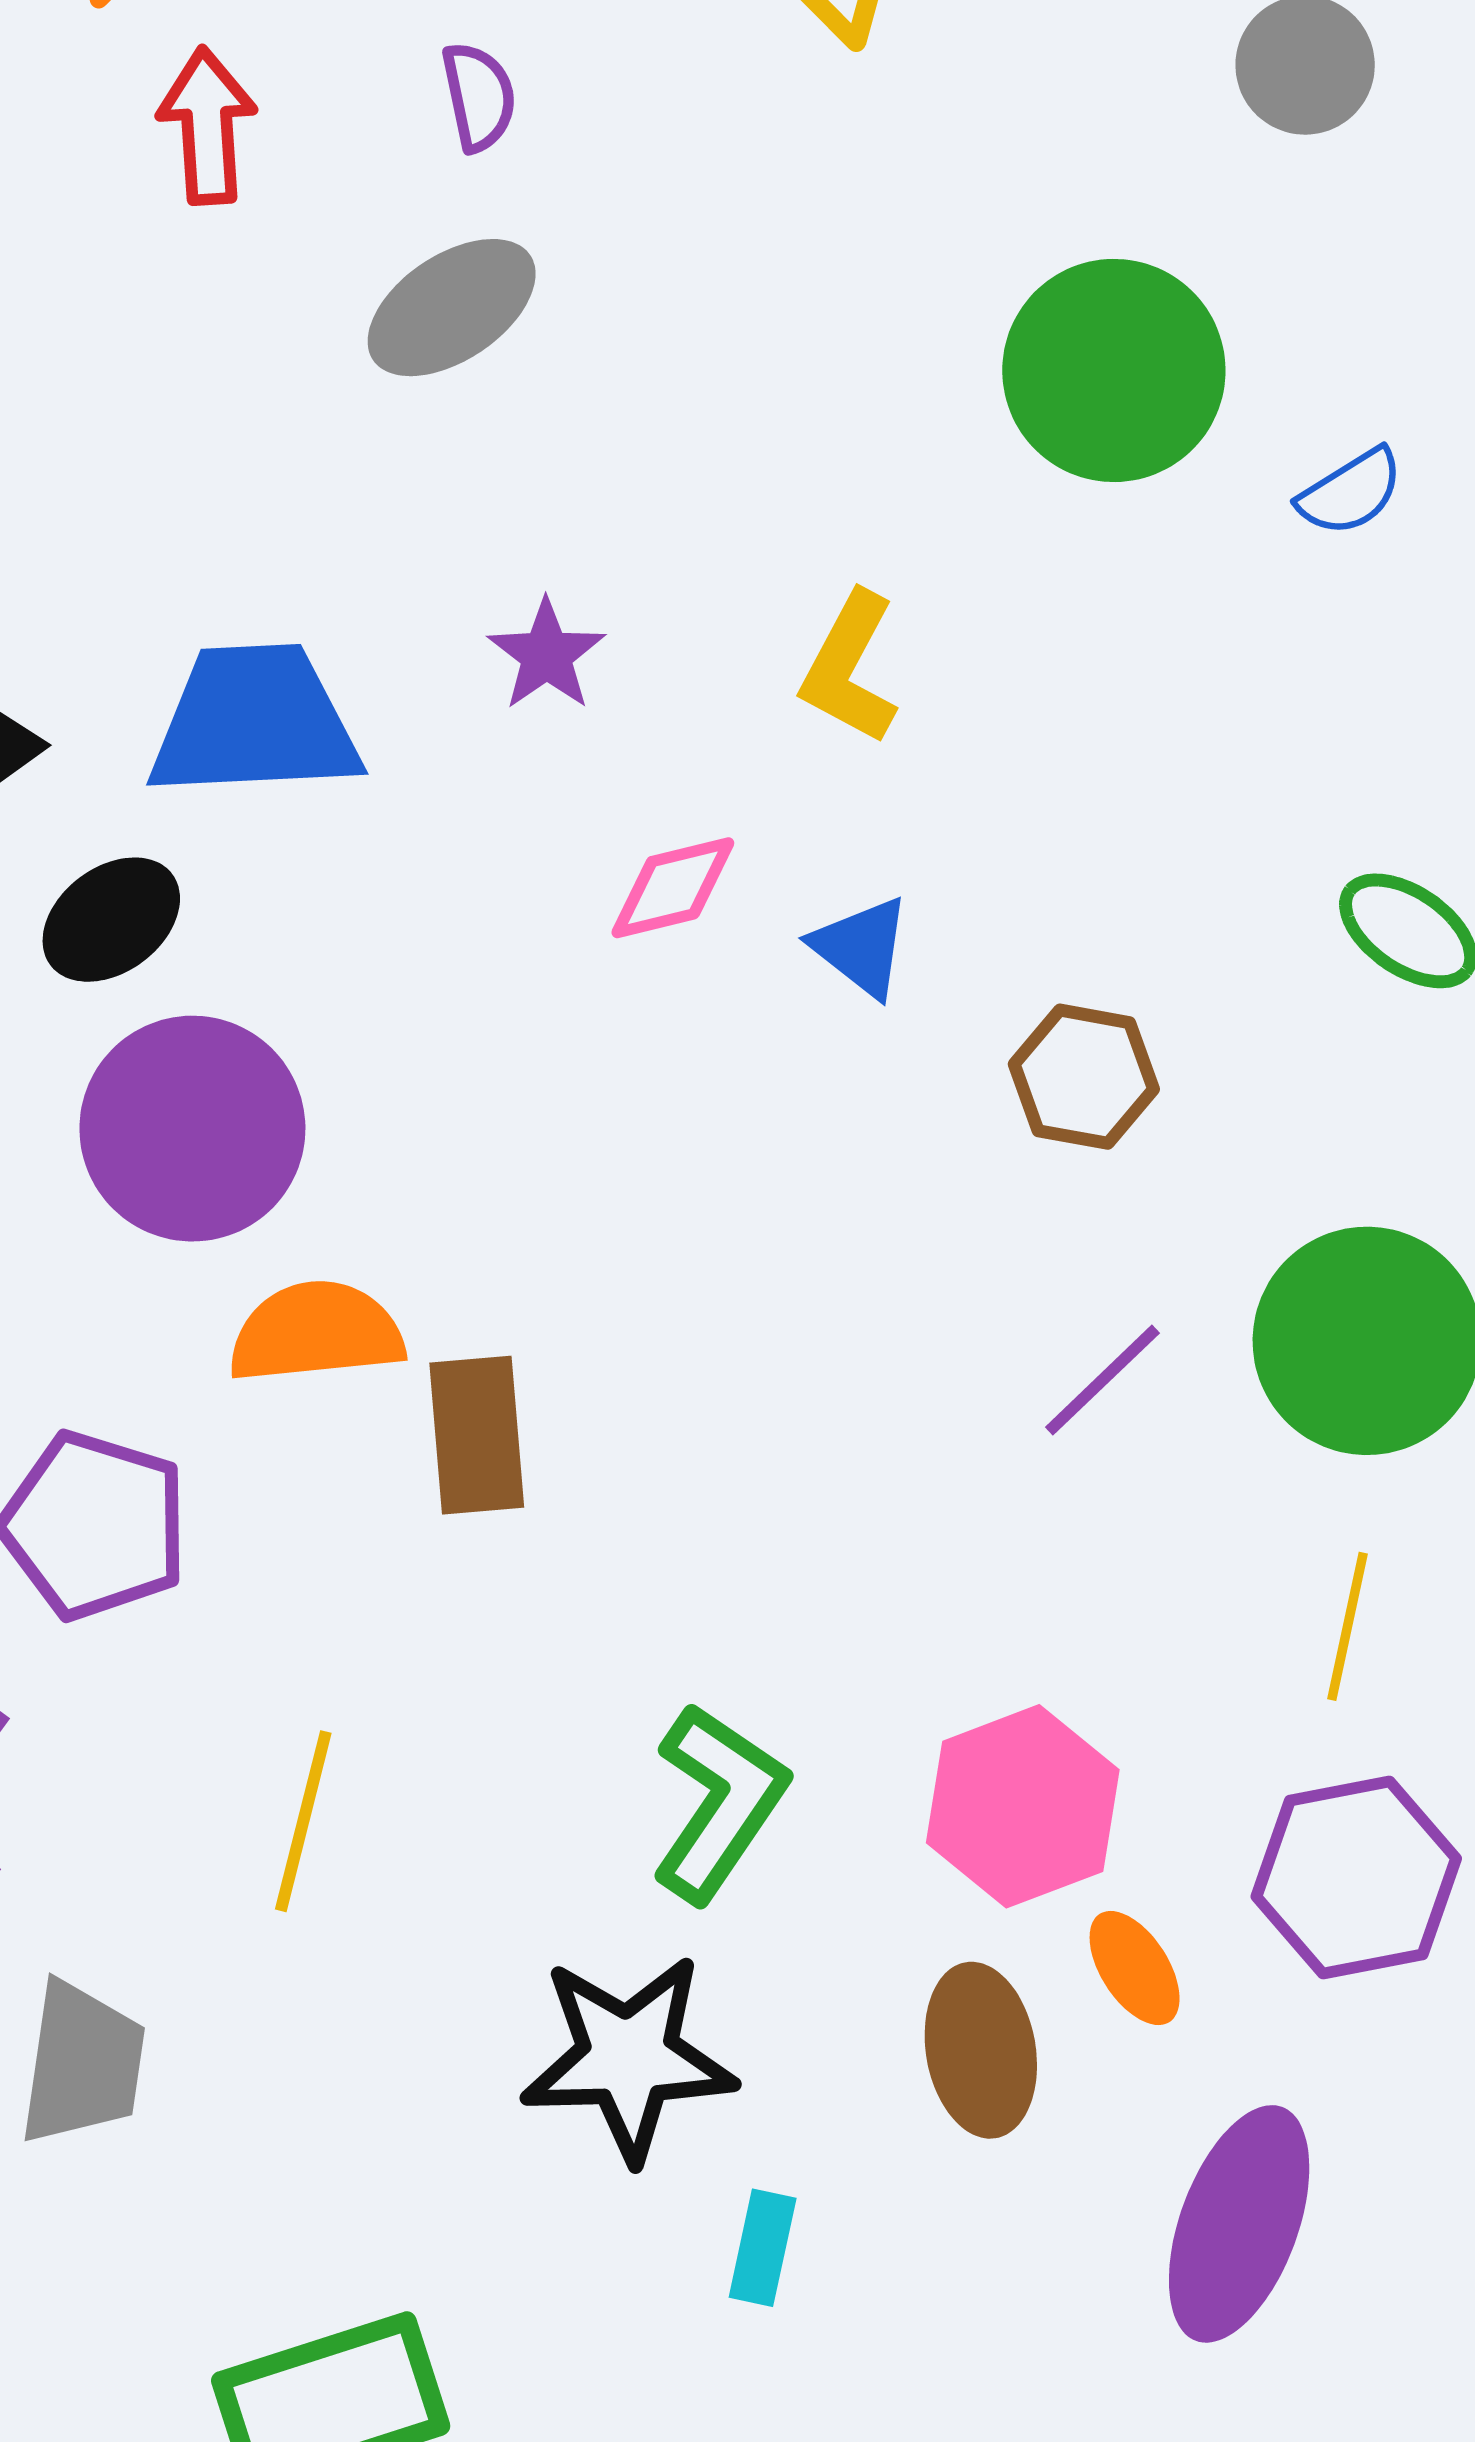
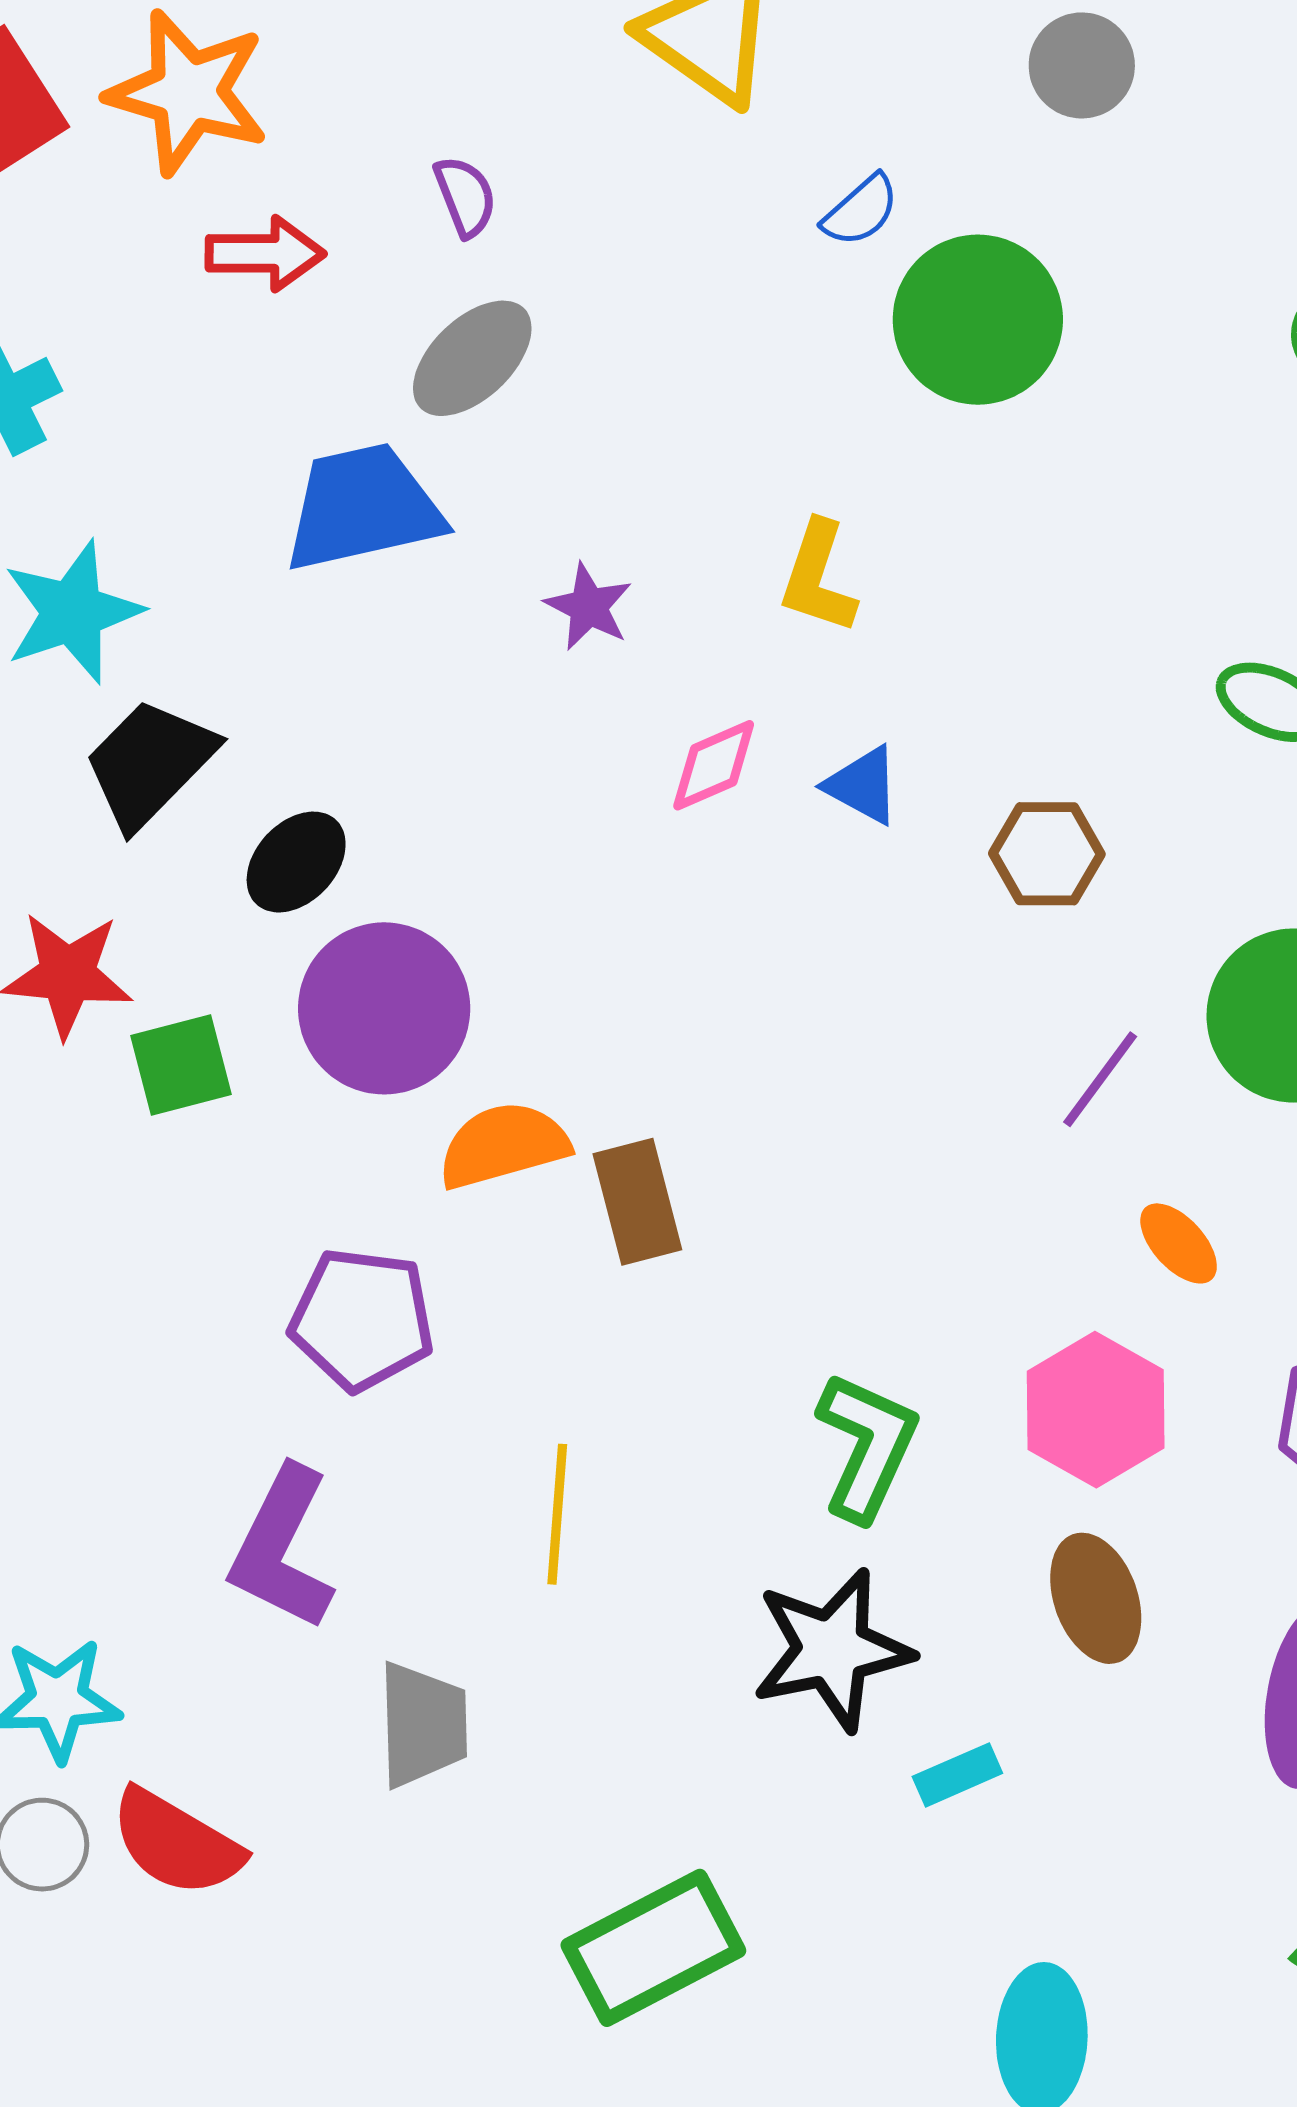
red arrow: (207, 126) -> (265, 254), turned 104
blue semicircle: (1351, 492) -> (861, 211), moved
blue trapezoid: (254, 722) -> (363, 508), moved
orange ellipse: (1135, 1968) -> (1179, 1243), moved
cyan rectangle: (763, 2248) -> (957, 1775), turned 64

